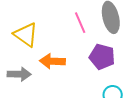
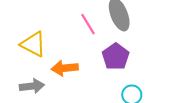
purple pentagon: (102, 57) -> (116, 57), turned 30

